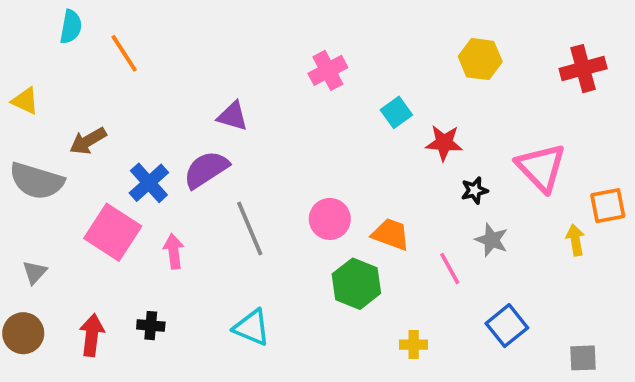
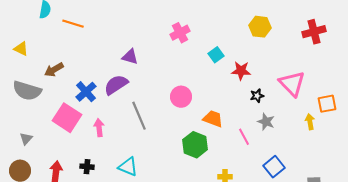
orange line: (124, 53) -> (73, 24), turned -40
pink circle: (330, 219) -> (181, 97), moved
cyan triangle: (252, 327) -> (128, 167), moved

